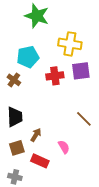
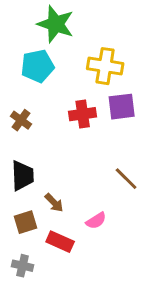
cyan pentagon: (28, 57) -> (38, 66), moved
brown arrow: (36, 135) -> (54, 203), turned 104
pink semicircle: (64, 147) -> (96, 221), turned 88

